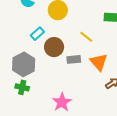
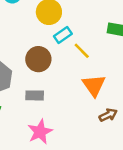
cyan rectangle: (37, 34) -> (63, 35), moved
gray rectangle: (74, 59) -> (35, 95), moved

